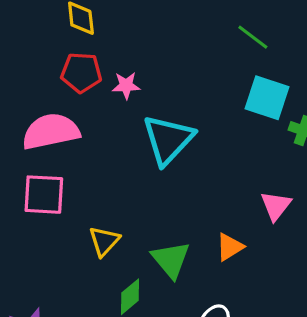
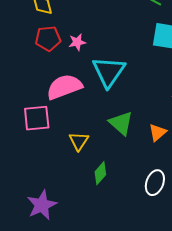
pink semicircle: (51, 131) -> (64, 87), moved
green triangle: (171, 260) -> (121, 123), moved

